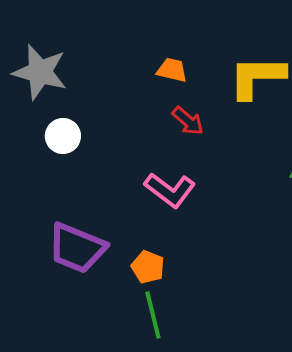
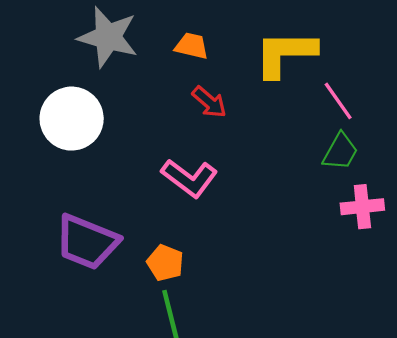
gray star: (40, 72) -> (108, 37), moved
white circle: (63, 136) -> (72, 119), size x1.6

